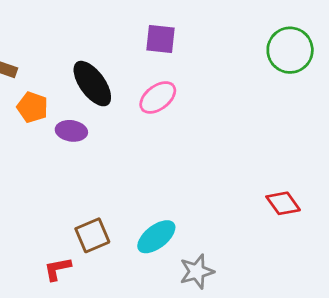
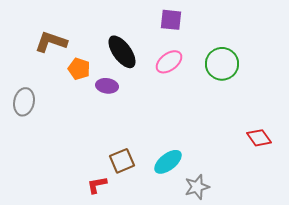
green circle: (290, 50) -> (222, 64), moved

